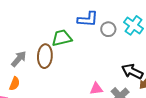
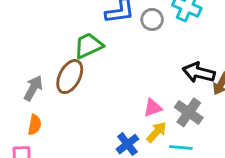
brown ellipse: (45, 56) -> (70, 77), turned 35

